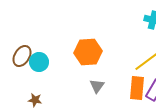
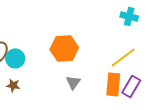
brown star: (35, 100) -> (13, 85), moved

